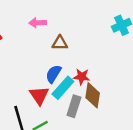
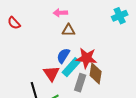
pink arrow: (38, 23) -> (60, 13), moved
red star: (82, 77) -> (86, 58), size x1.5

